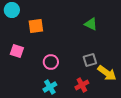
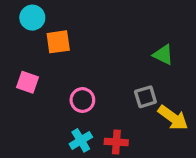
cyan circle: (12, 10) -> (32, 18), moved
green triangle: (91, 24) -> (163, 55), moved
red cross: (82, 85) -> (116, 142), moved, turned 32

